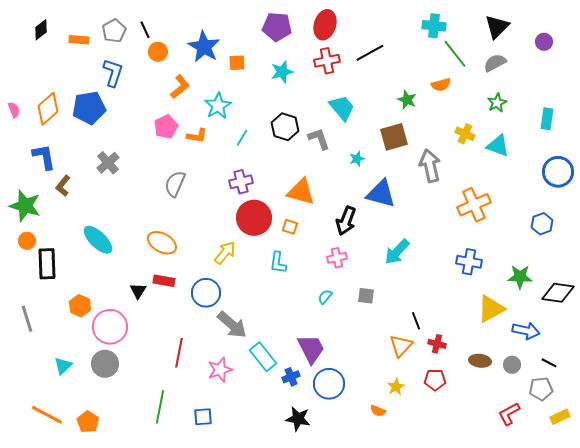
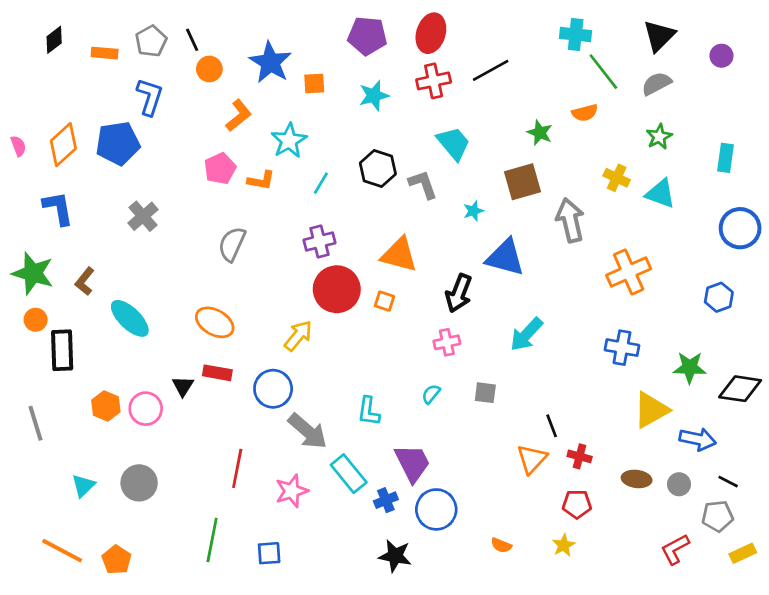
brown L-shape: (63, 186) -> (85, 281), moved
cyan L-shape: (278, 263) -> (369, 411), moved
pink circle: (110, 327) -> (146, 409), moved, size x0.7
yellow star: (396, 387) -> (564, 545), moved

